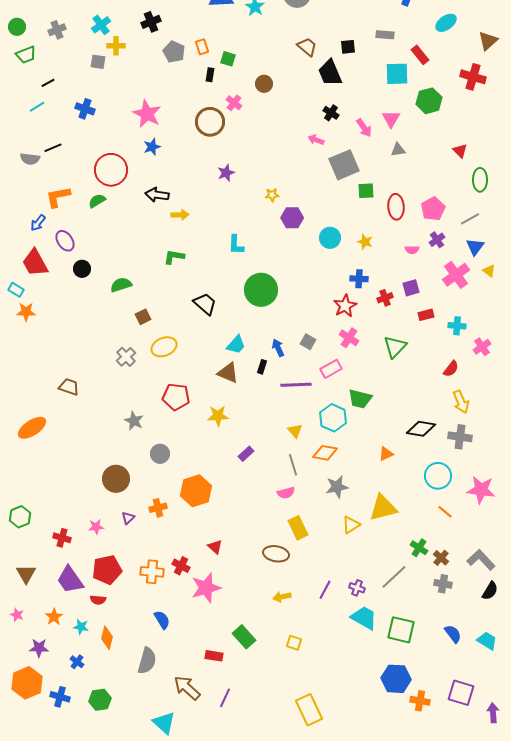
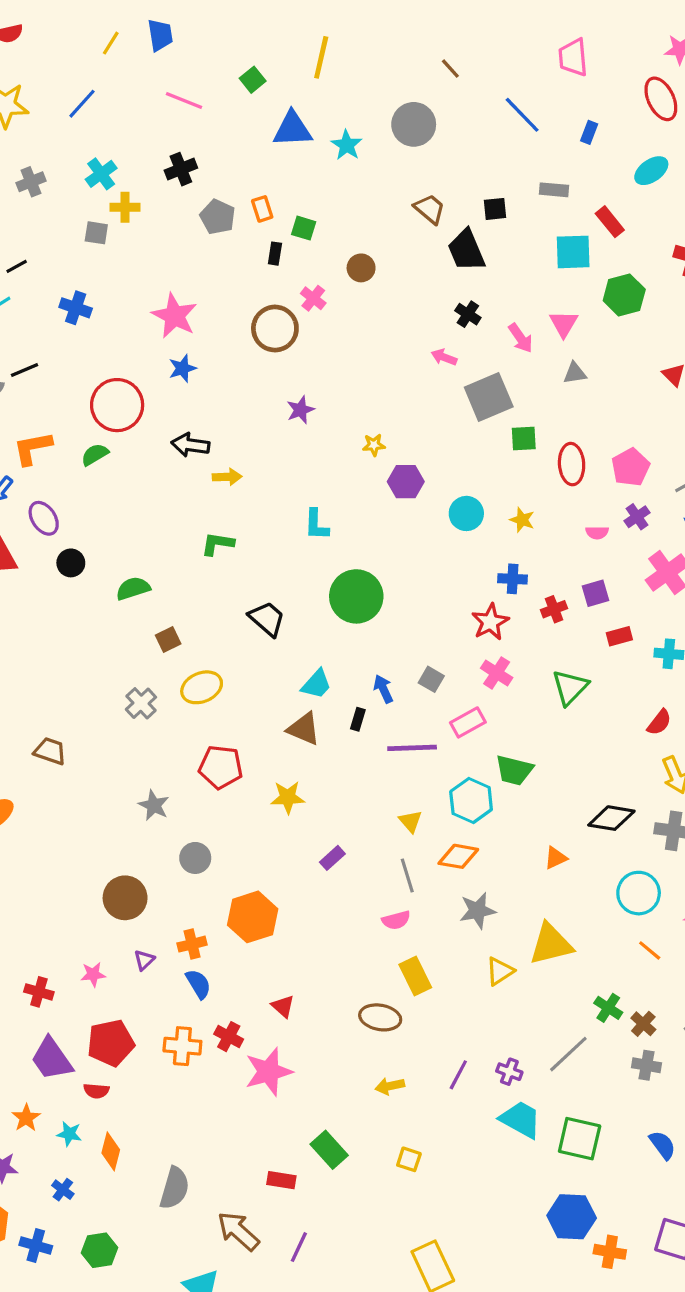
blue semicircle: (162, 620) -> (198, 984), moved

